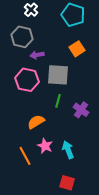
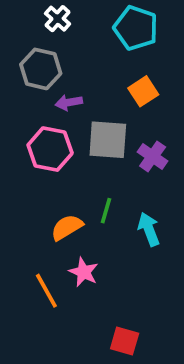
green line: (58, 101) -> (106, 211), moved
purple cross: (81, 110) -> (153, 157), moved
cyan arrow: (68, 150) -> (149, 229), moved

